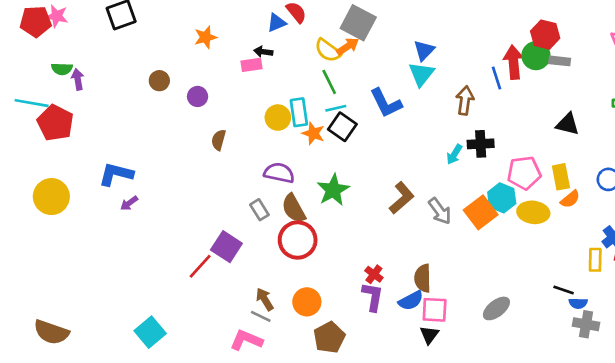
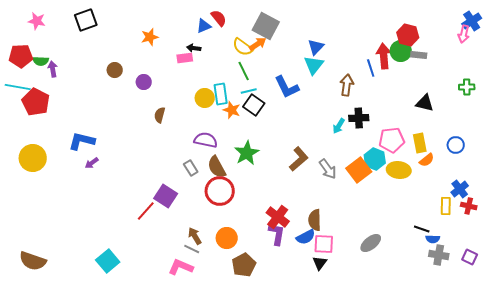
red pentagon: (36, 21) -> (21, 56), moved
red cross: (374, 274) -> (278, 217), size x1.6

